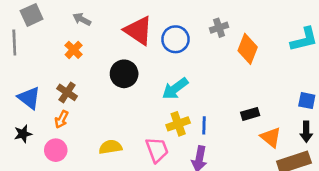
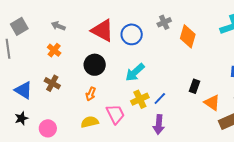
black rectangle: (250, 114) -> (194, 86), turned -48
orange arrow: (62, 119) -> (91, 94), moved
blue line: (204, 125) -> (160, 98), turned 48
pink trapezoid: (157, 150) -> (115, 114), moved

